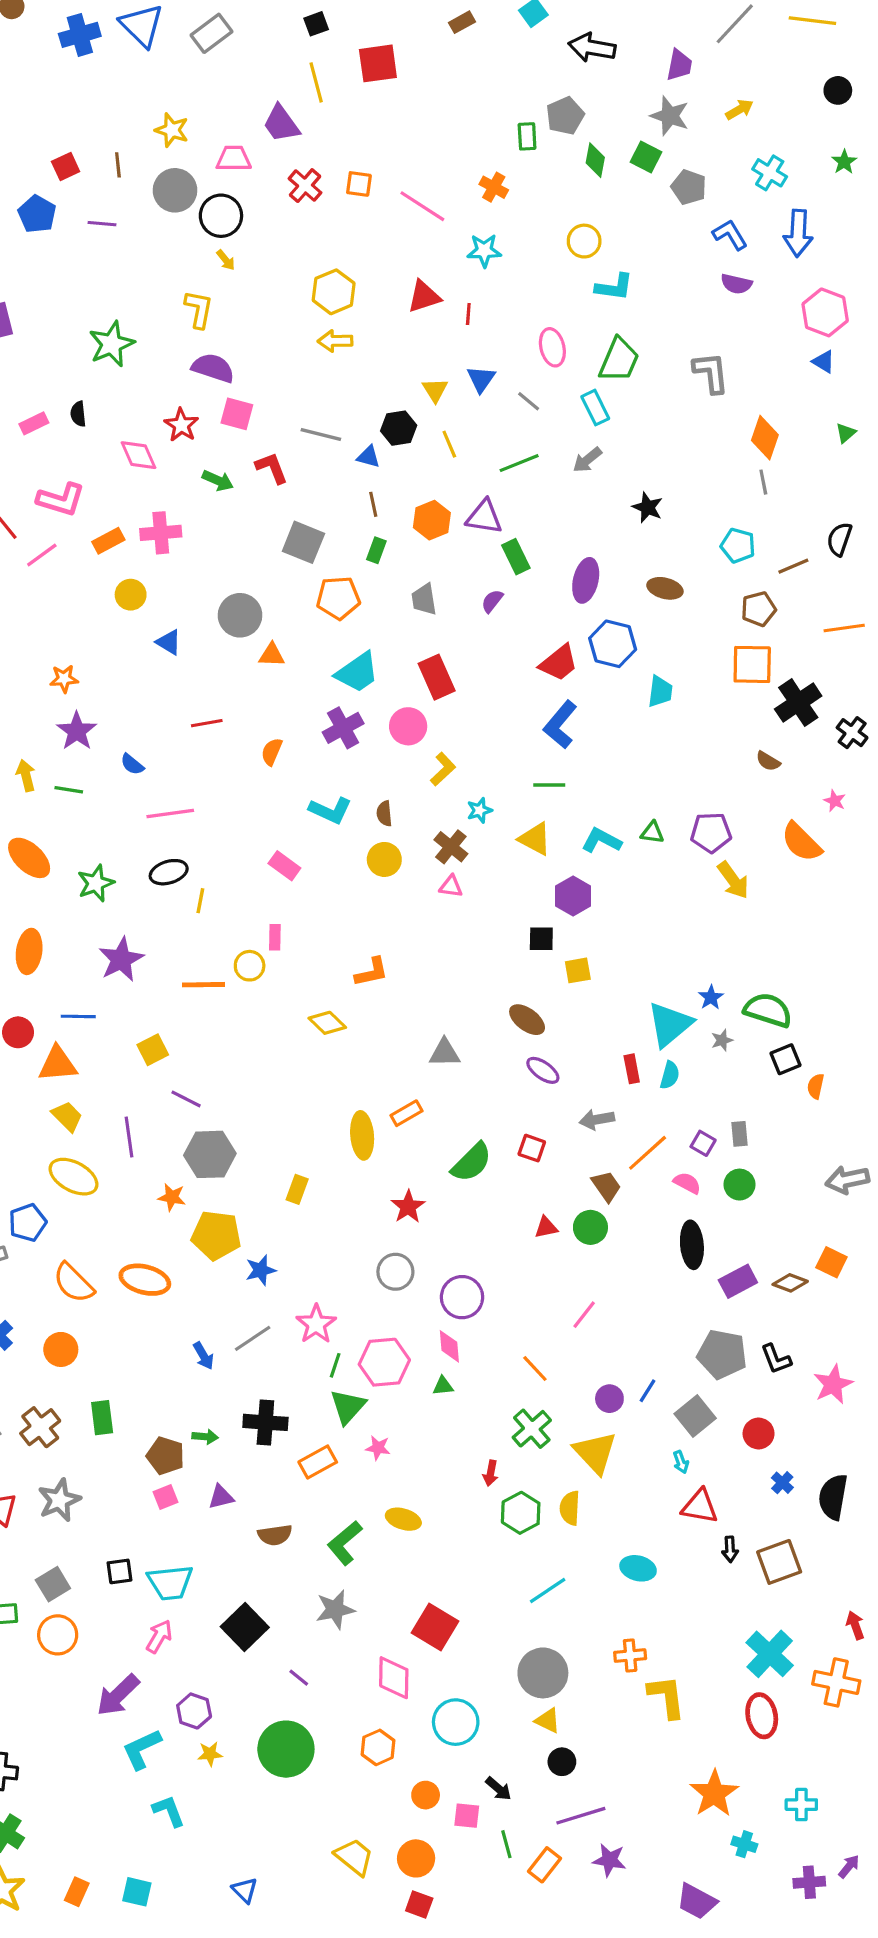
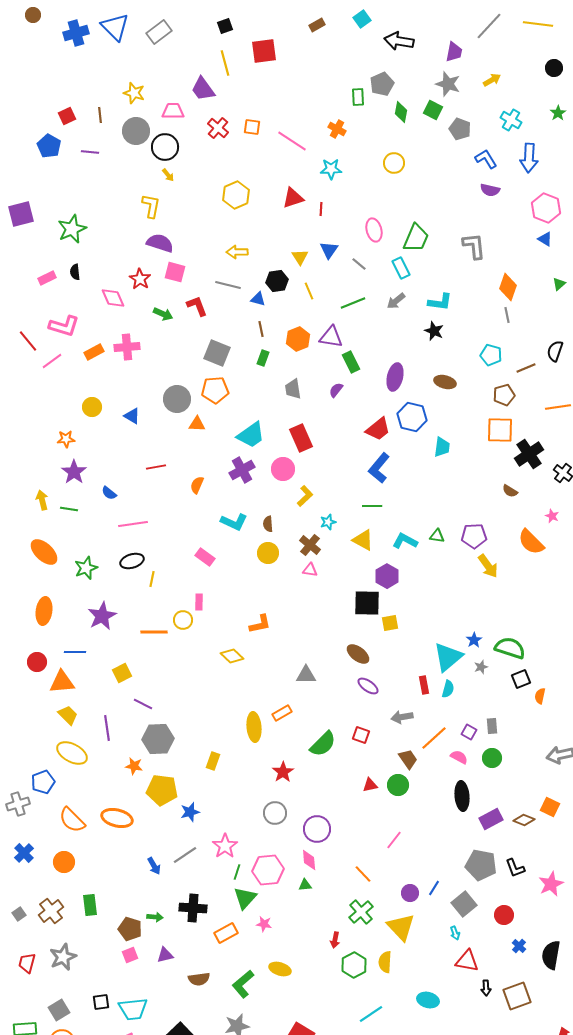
cyan L-shape: (614, 287) -> (440, 302), moved
yellow arrow: (335, 341) -> (237, 252), moved
green star: (112, 344) -> (72, 229), moved
yellow circle: (131, 595) -> (92, 407), moved
orange pentagon: (338, 598) -> (215, 390), moved
black square: (541, 939) -> (367, 603), size x1.6

